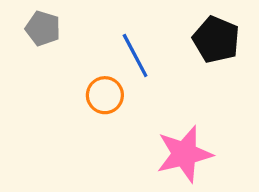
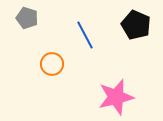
orange circle: (105, 95) -> (52, 64), moved

